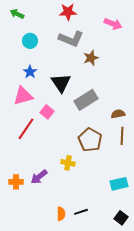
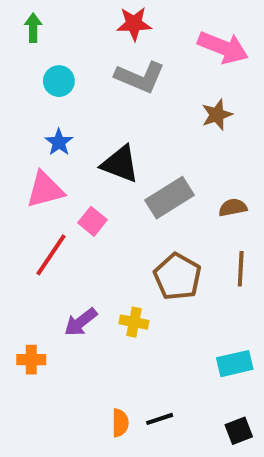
green arrow: (17, 14) -> (33, 28), turned 64
pink arrow: (113, 24) -> (223, 47), size x1.4
brown star: (91, 58) -> (217, 115), moved
black triangle: (61, 83) -> (120, 164), turned -35
brown semicircle: (118, 114) -> (233, 207), moved
purple arrow: (39, 177) -> (81, 322), moved
black square: (121, 218) -> (239, 431), turned 32

